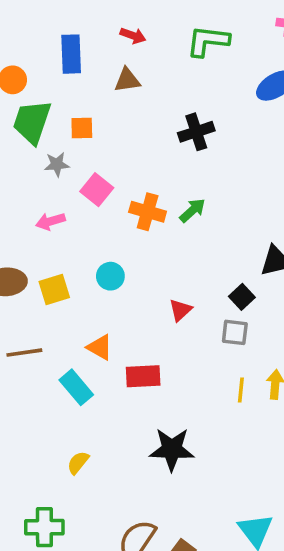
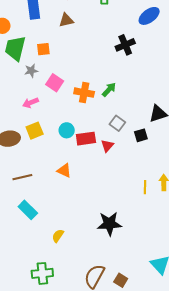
black cross: (196, 132) -> (125, 45), moved
yellow square: (54, 290) -> (35, 131), moved
black square: (242, 297) -> (141, 135), turned 32
gray square: (235, 332) -> (117, 123), moved, turned 35
red rectangle: (143, 376) -> (86, 139), moved
cyan rectangle: (76, 387) -> (28, 210), moved

